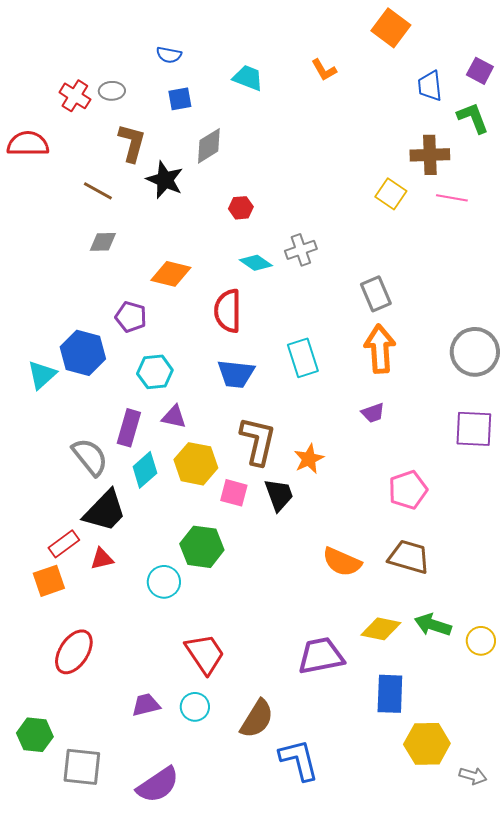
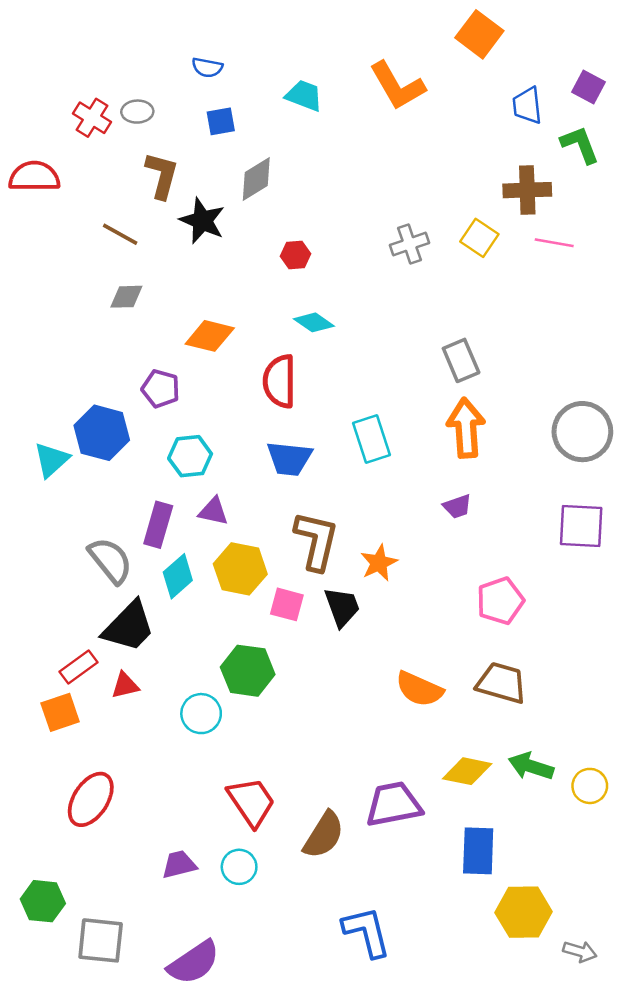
orange L-shape: (324, 70) -> (397, 86), size x1.8
gray cross: (301, 250) -> (410, 244), moved
brown semicircle: (257, 719) -> (324, 835), moved

